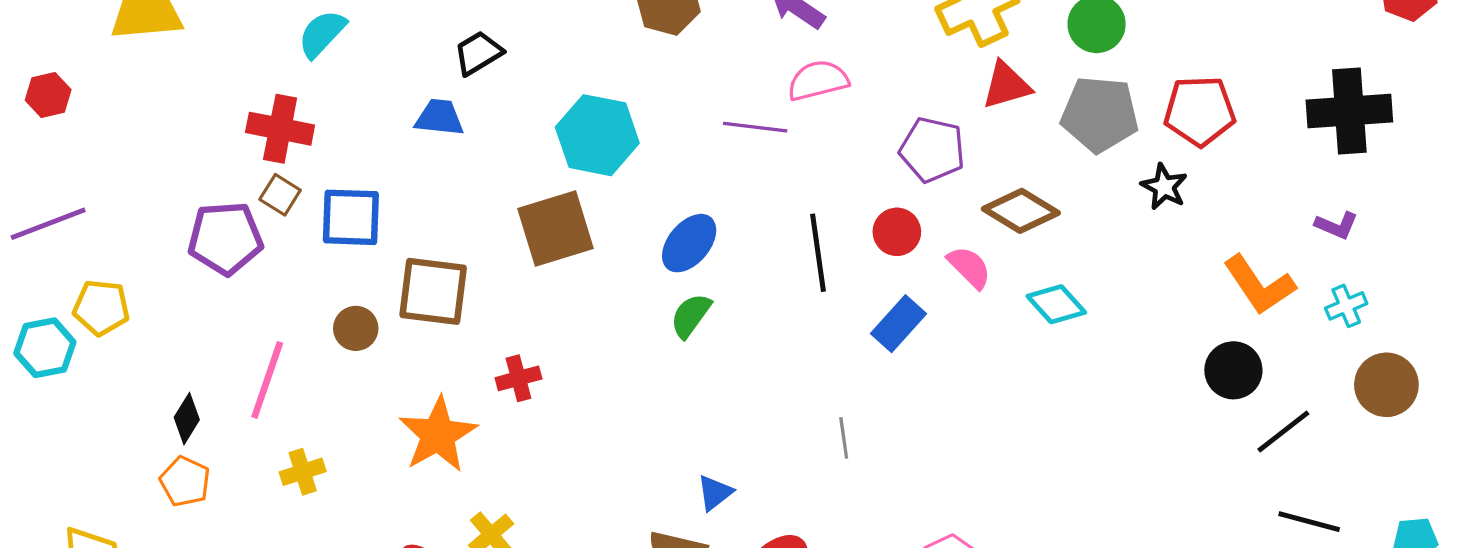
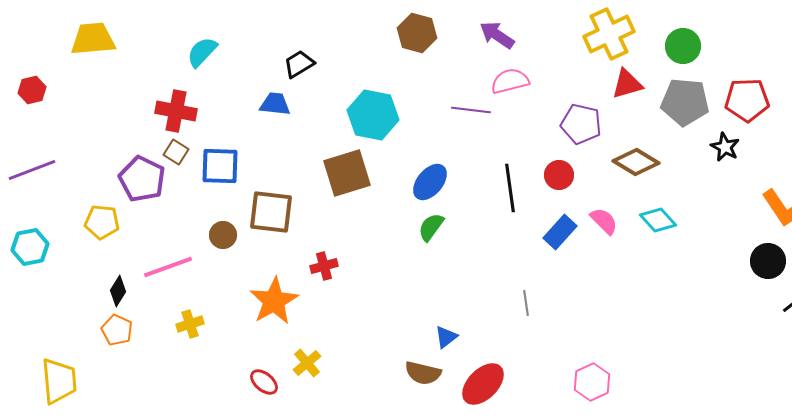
purple pentagon: (225, 238) -> (142, 179), turned 30
pink semicircle: (969, 267) -> (604, 221), moved
yellow pentagon: (101, 307) -> (102, 222), moved
pink line: (267, 380) -> (168, 267), turned 51

